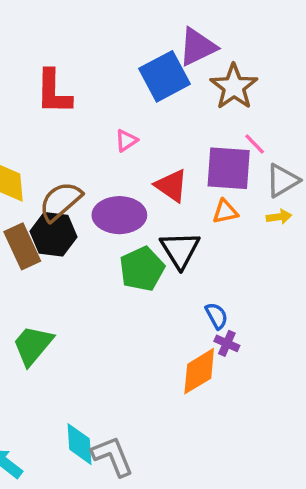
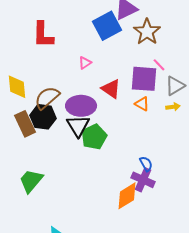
orange triangle: (225, 212) -> (142, 104), turned 42
black triangle: (180, 250) -> (78, 126), moved
blue semicircle: (217, 316) -> (146, 164), moved
purple cross: (227, 343) -> (143, 180), size x1.6

